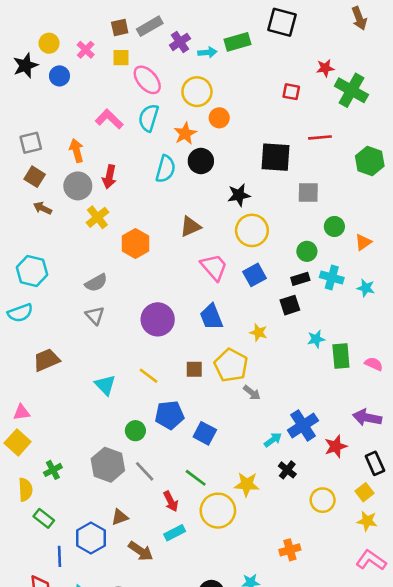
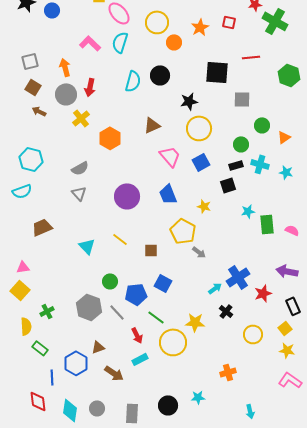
orange star: (185, 134) -> (200, 27), moved
brown square: (194, 369) -> (151, 250), moved
blue pentagon: (169, 415) -> (136, 294), moved

